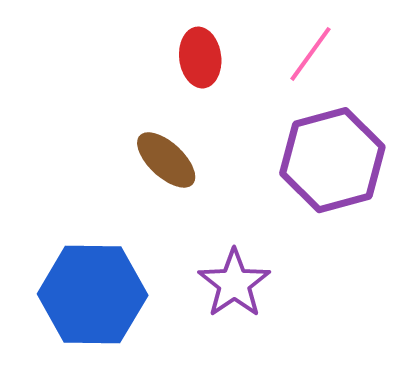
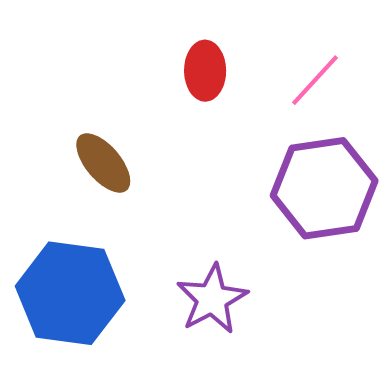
brown ellipse: (166, 160) -> (103, 163), moved

